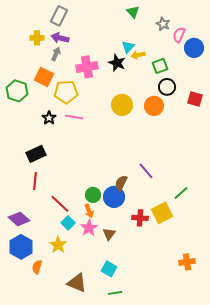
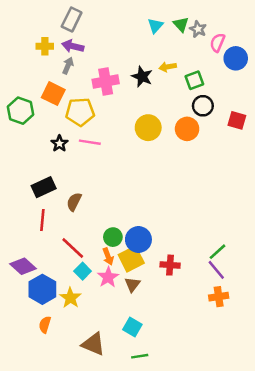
green triangle: (133, 12) -> (181, 24), moved
cyan triangle: (128, 47) -> (155, 26), moved
purple line: (146, 171) -> (216, 270), moved
brown semicircle: (121, 183) -> (74, 202), moved
green line: (181, 193) -> (217, 252), moved
yellow square: (162, 213) -> (131, 259), moved
blue hexagon: (21, 247) -> (42, 289), moved
orange cross: (187, 262) -> (219, 297), moved

